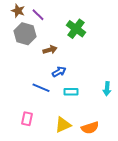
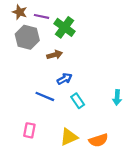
purple line: (38, 15) -> (41, 16), turned -32
green cross: (76, 29) -> (64, 27), moved
cyan rectangle: (71, 92) -> (78, 101), turned 56

